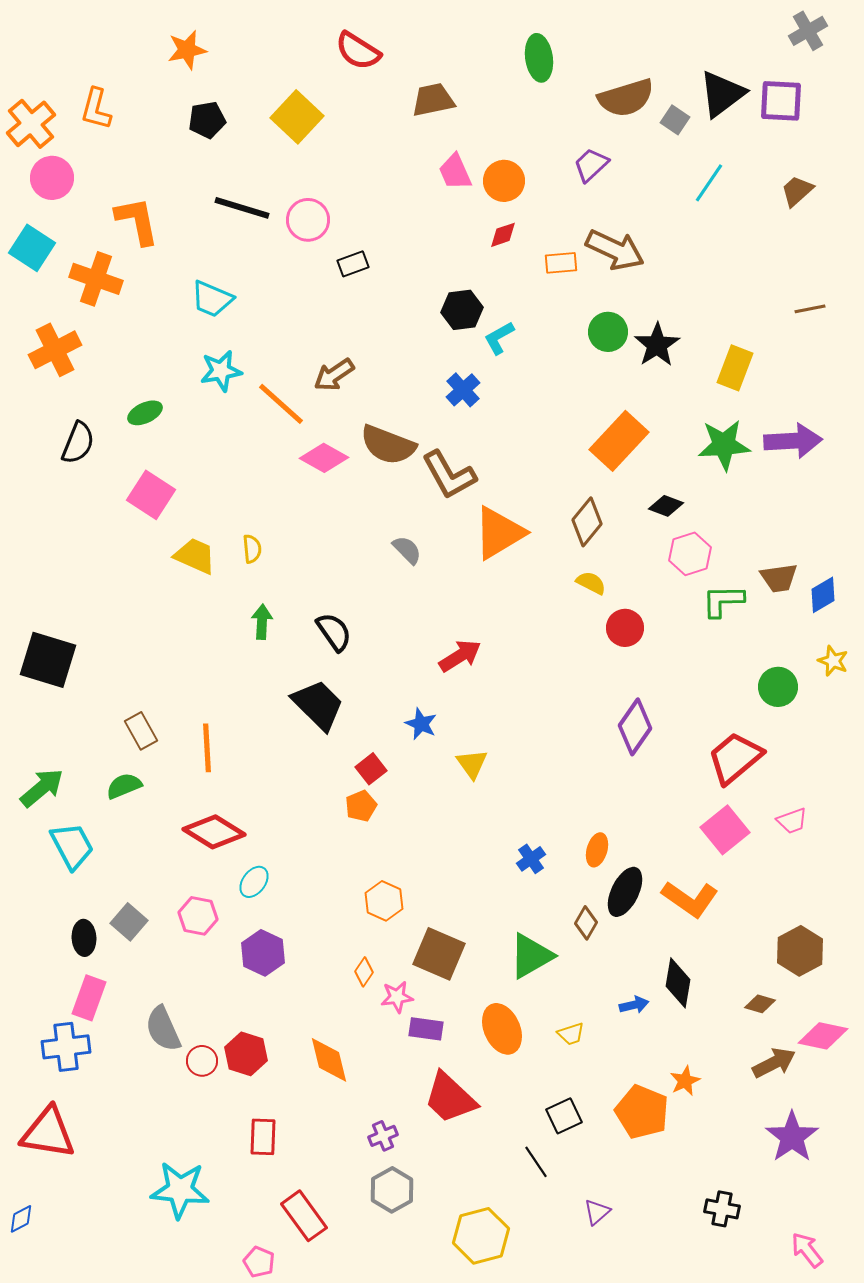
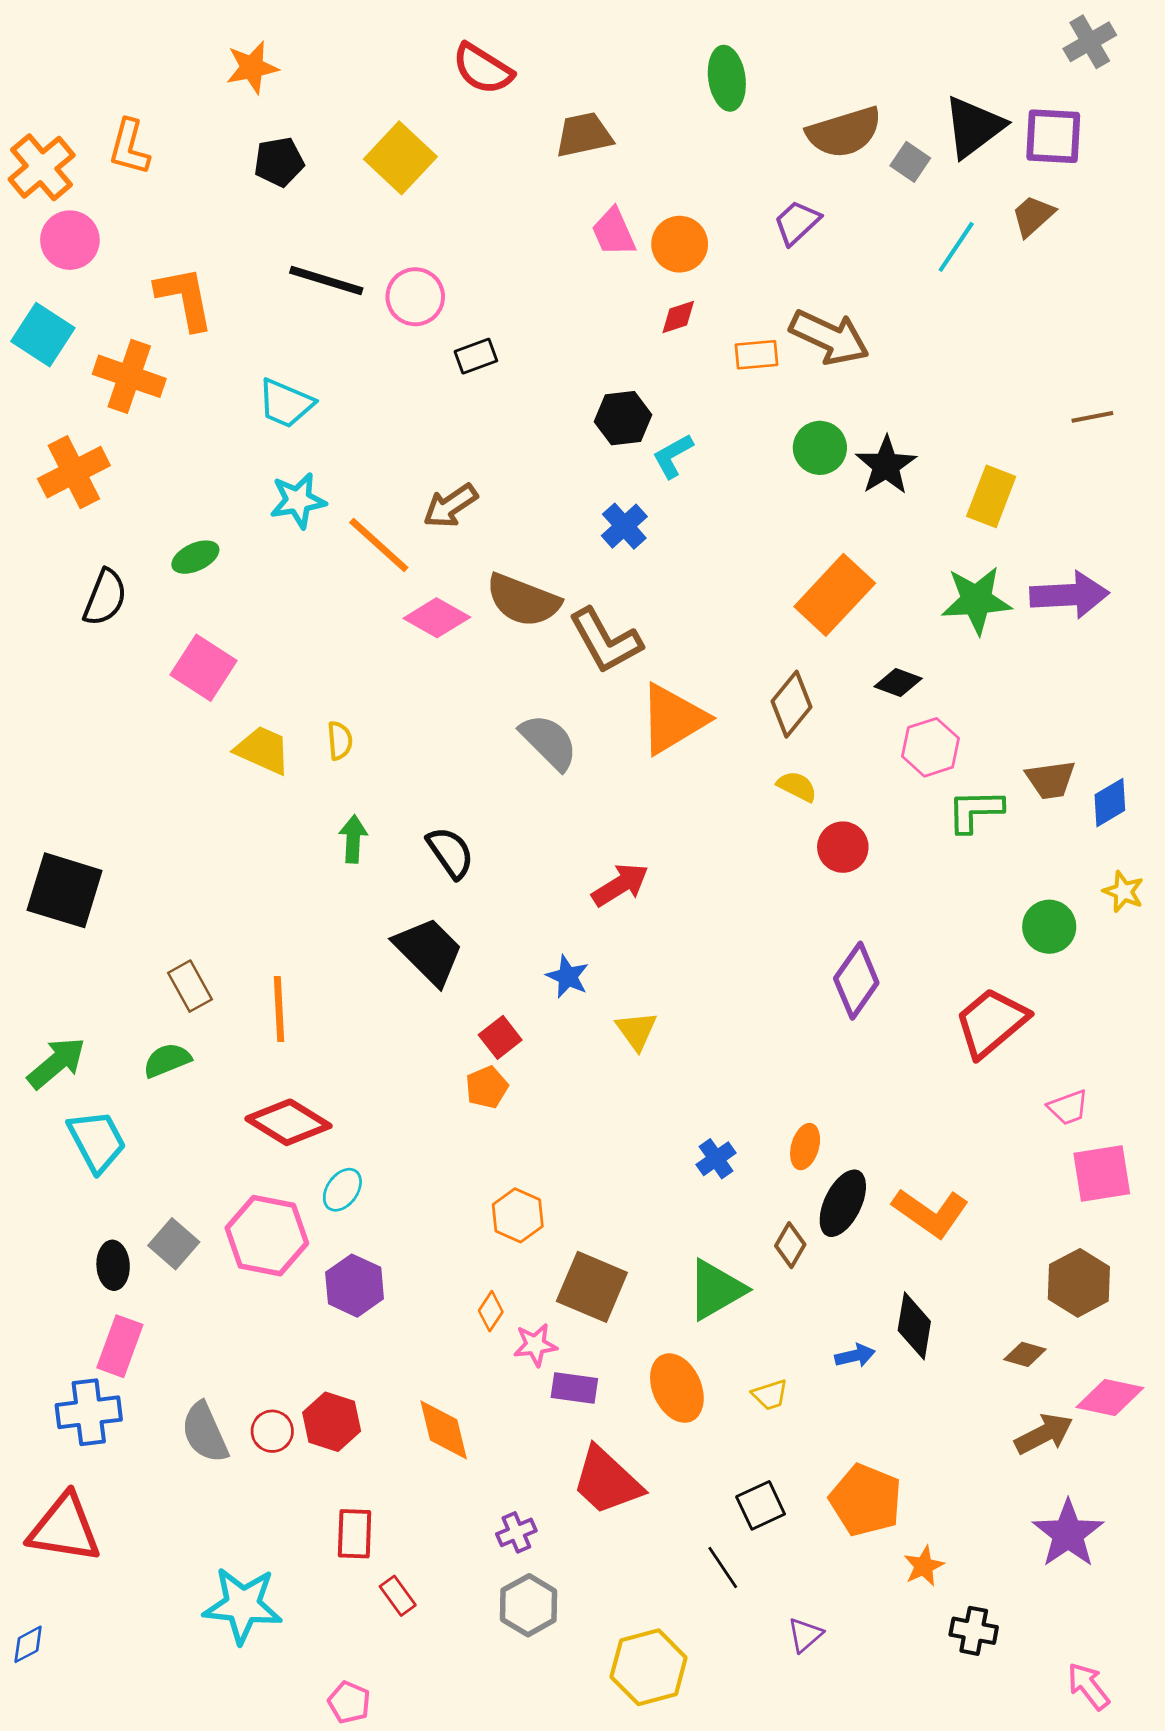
brown trapezoid: (797, 191) -> (1033, 216), moved
gray semicircle: (407, 550) -> (549, 742), size x1.5
pink square: (725, 830) -> (1102, 1174), moved, turned 30
pink hexagon: (198, 916) -> (267, 1236), size x1.5
gray semicircle: (163, 1029) -> (205, 1433), moved
orange star: (685, 1081) -> (924, 1566), moved
red rectangle: (304, 1216) -> (398, 1596), moved, size x0.6

